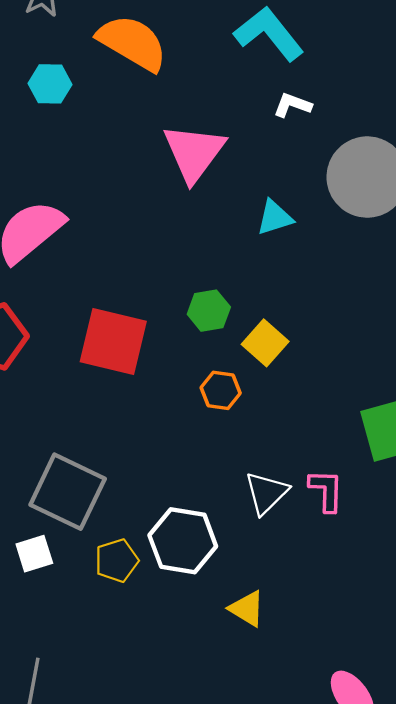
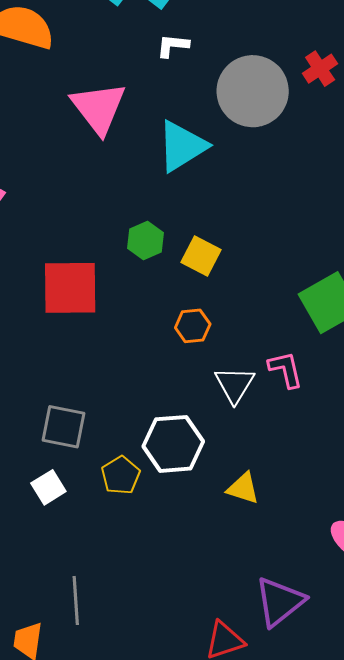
cyan triangle: (275, 218) -> (182, 146), size x1.6
orange hexagon: (221, 390) -> (193, 326), moved
gray square: (68, 492) -> (64, 427), size x0.7

